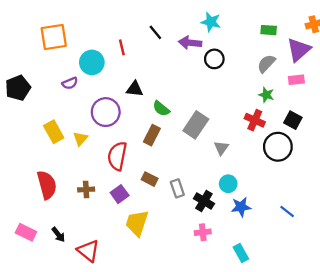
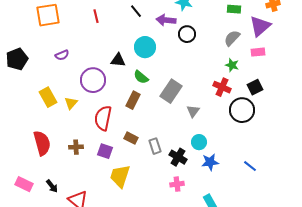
red line: (122, 47) -> (96, 16), moved
cyan circle: (92, 62) -> (145, 47), moved
black square: (293, 120) -> (255, 87), turned 35
purple square: (120, 194) -> (105, 151), turned -35

